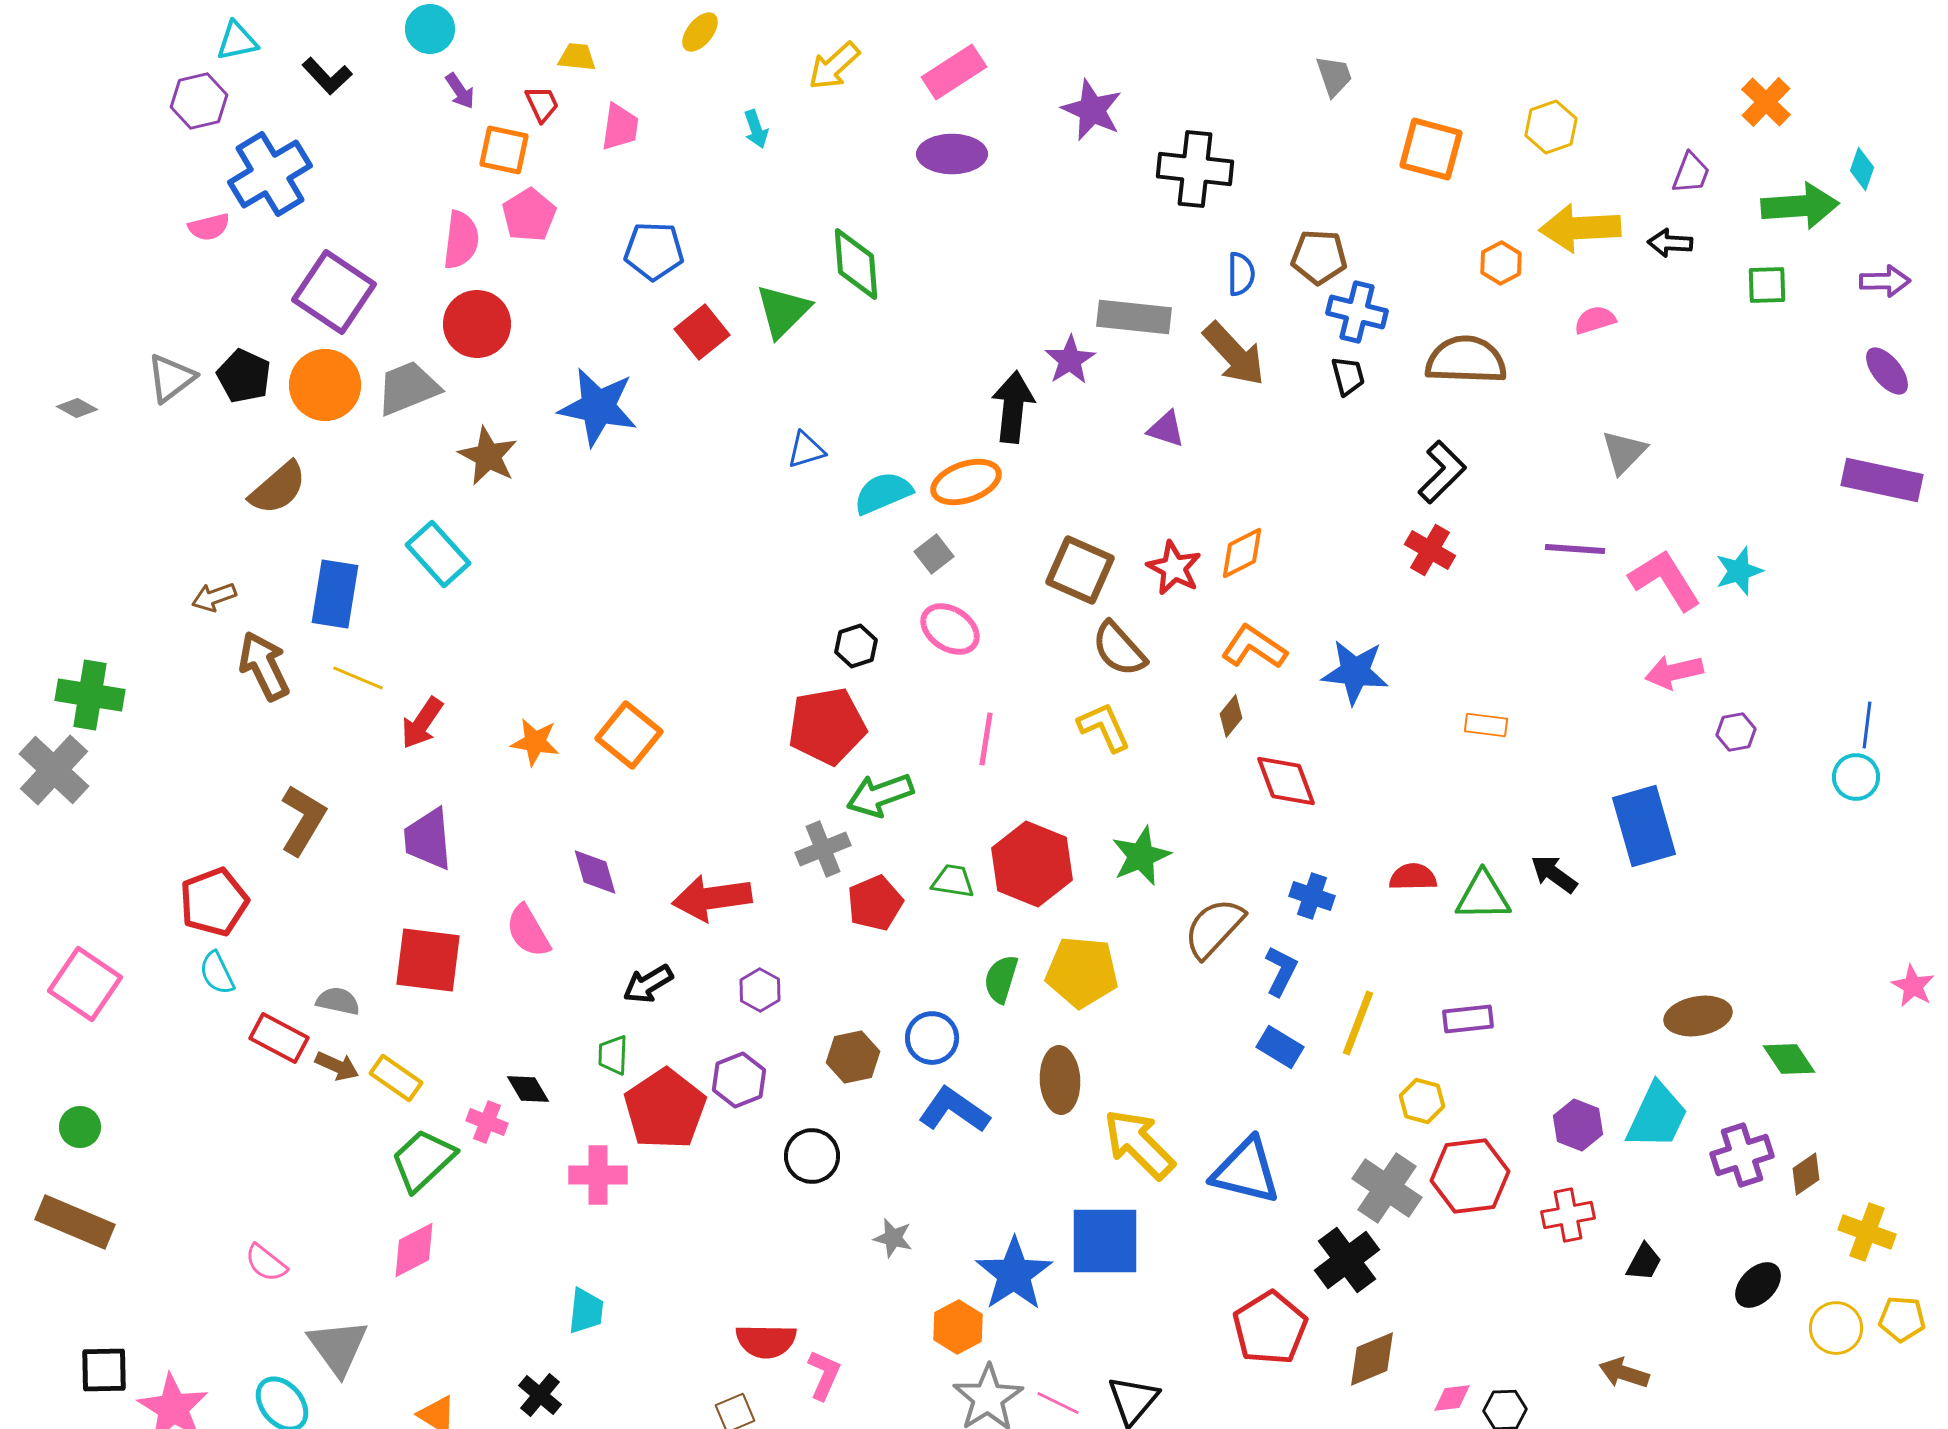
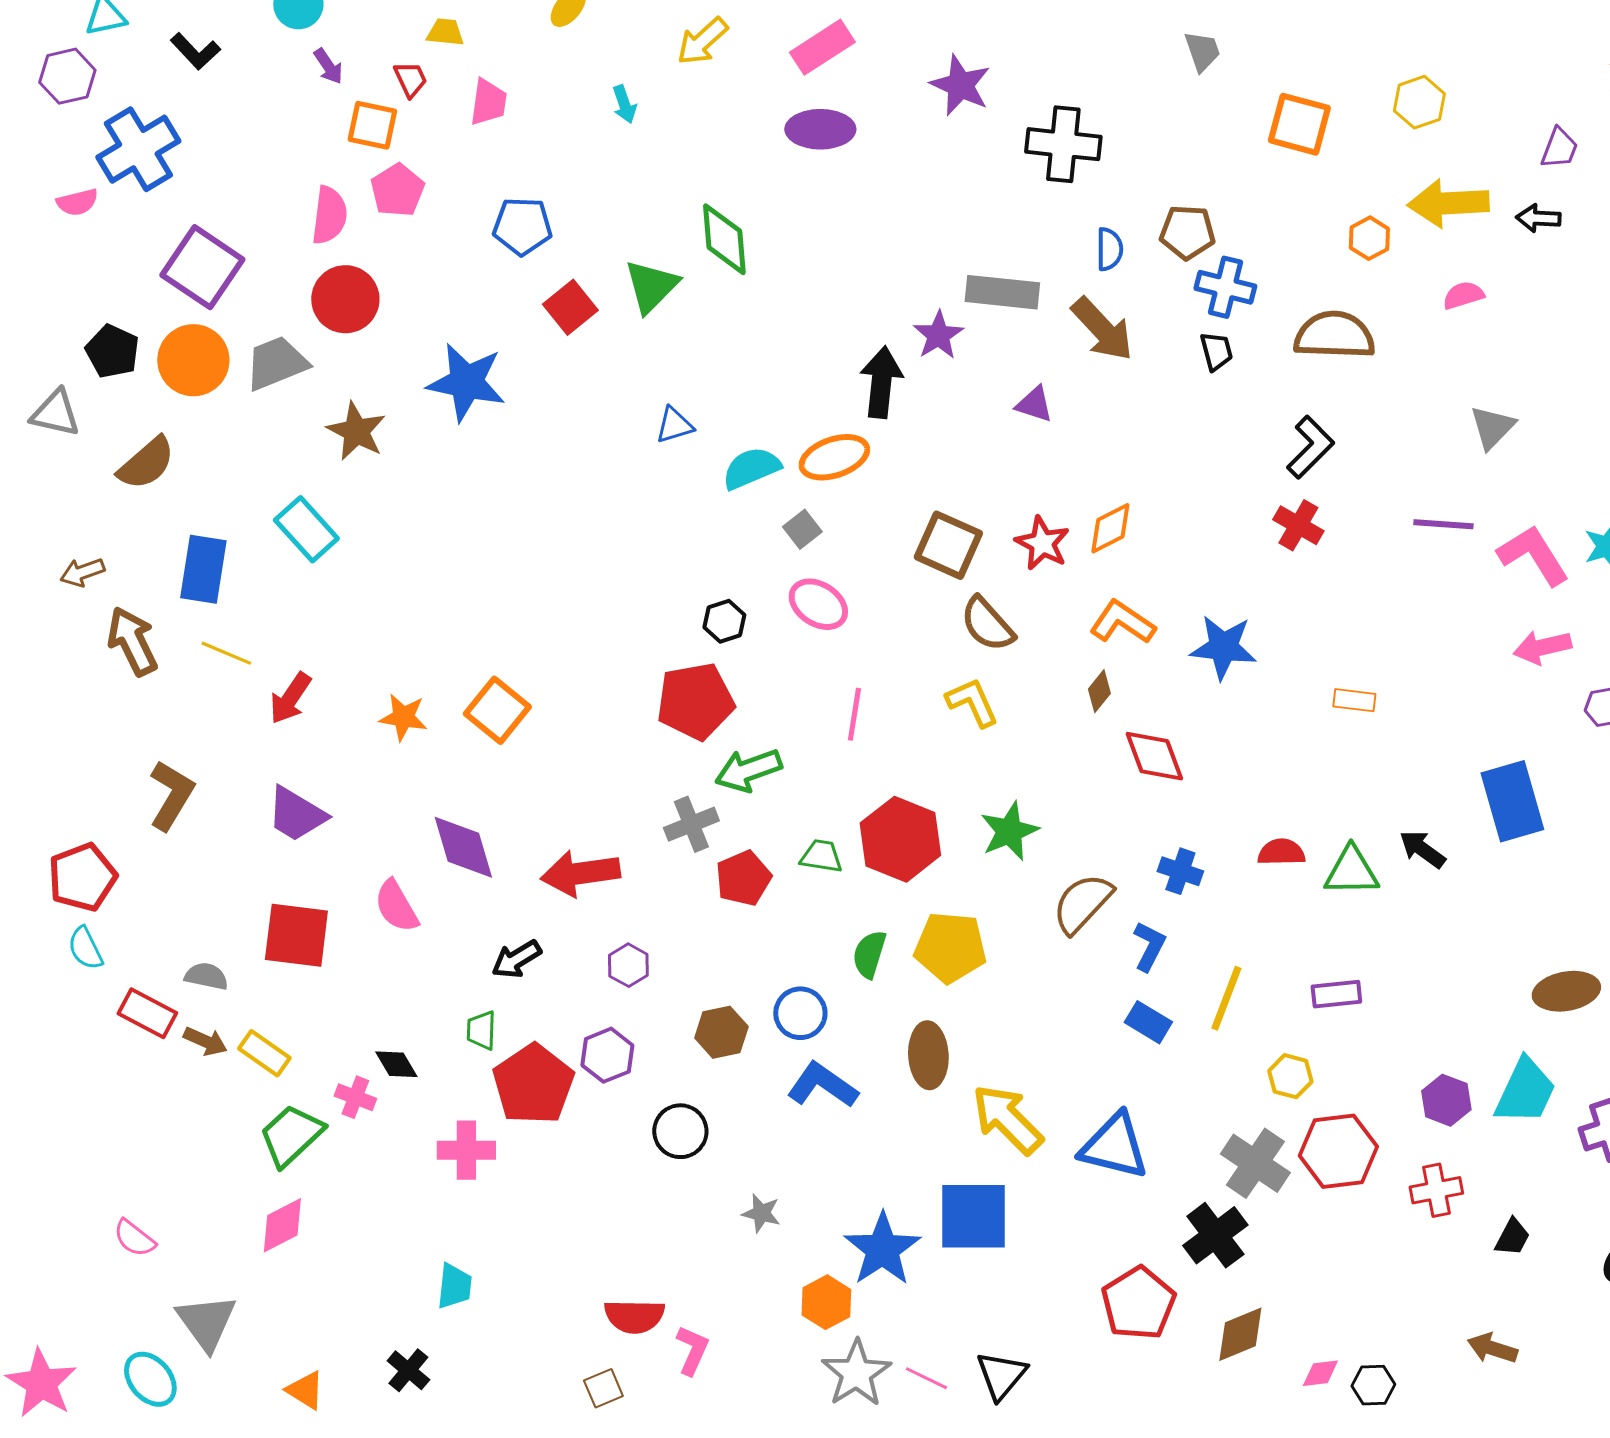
gray triangle: (171, 378) -> (55, 413), moved, turned 50
purple trapezoid: (428, 839) -> (296, 814), turned -54
purple diamond: (595, 872) -> (463, 847), size x1.4

